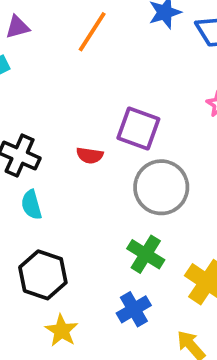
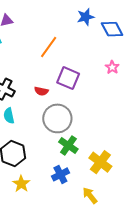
orange line: (92, 32) -> (49, 47), moved
gray circle: (161, 187) -> (57, 118), moved

